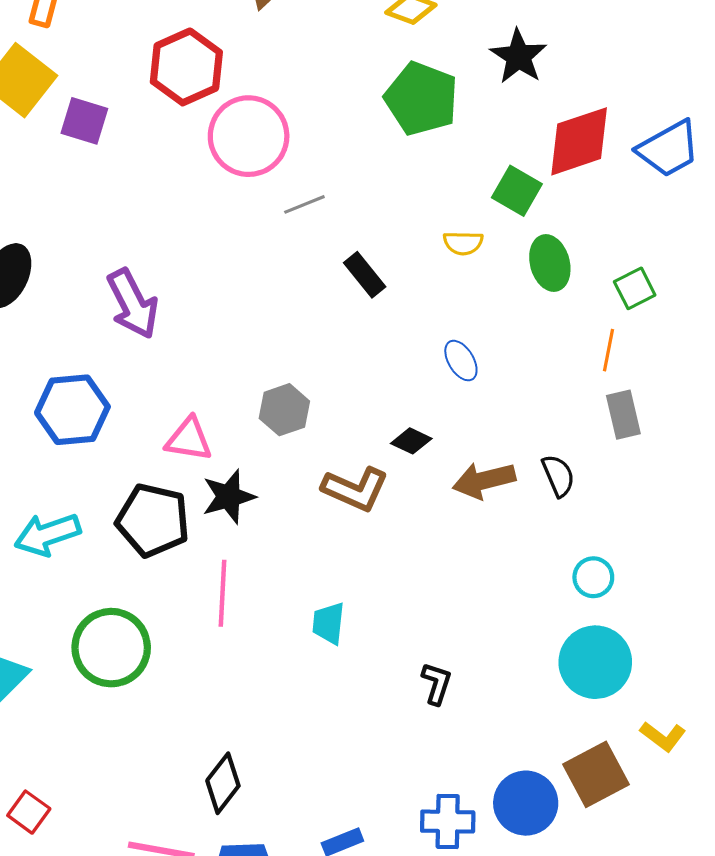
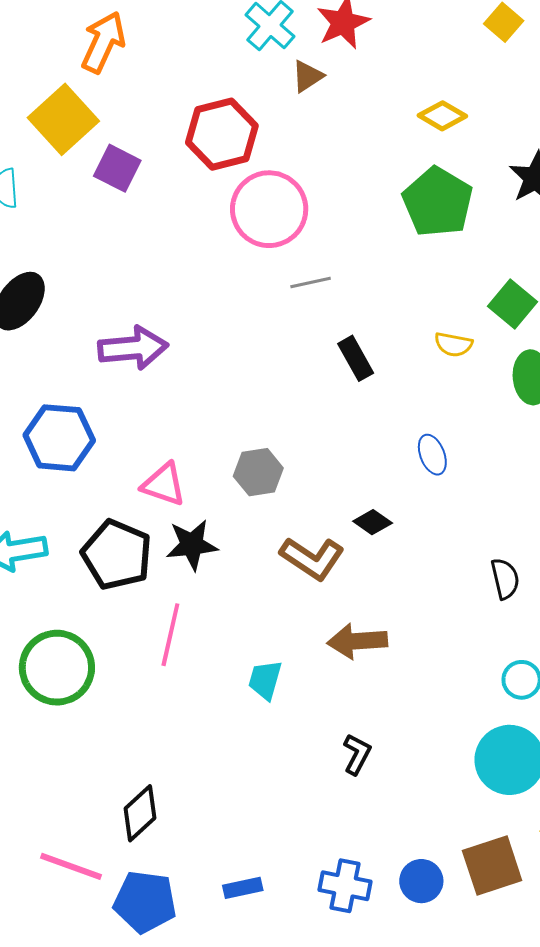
purple arrow: (133, 304) -> (133, 348), turned -78
brown arrow: (484, 480) -> (357, 641), moved
blue circle: (526, 803) -> (421, 881), size x0.7

